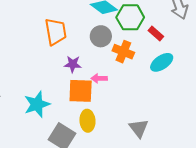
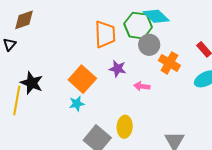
green hexagon: (130, 17) -> (138, 26), moved
orange square: (81, 91) -> (82, 79), moved, turned 32
cyan star: (37, 104) -> (77, 104), size x0.6

